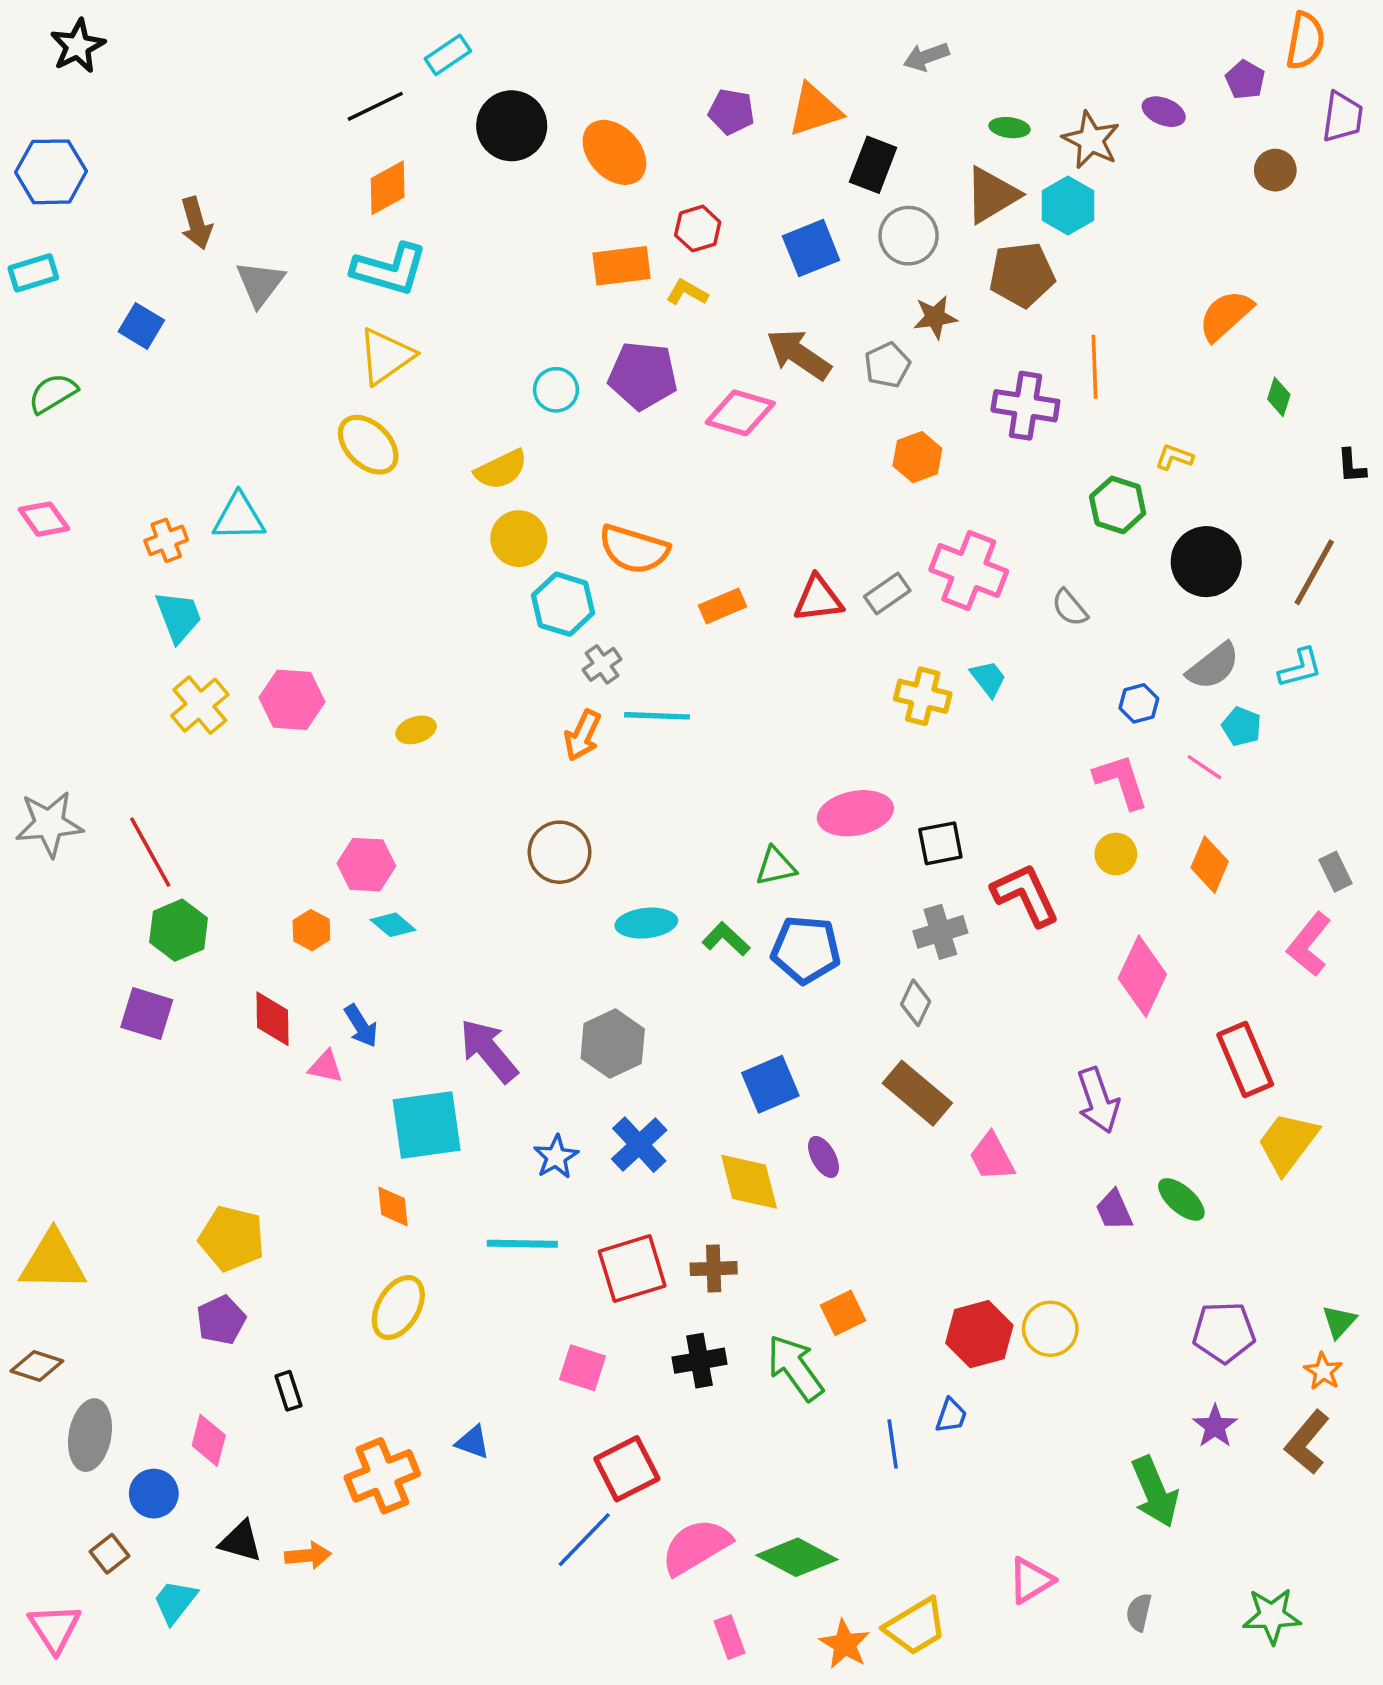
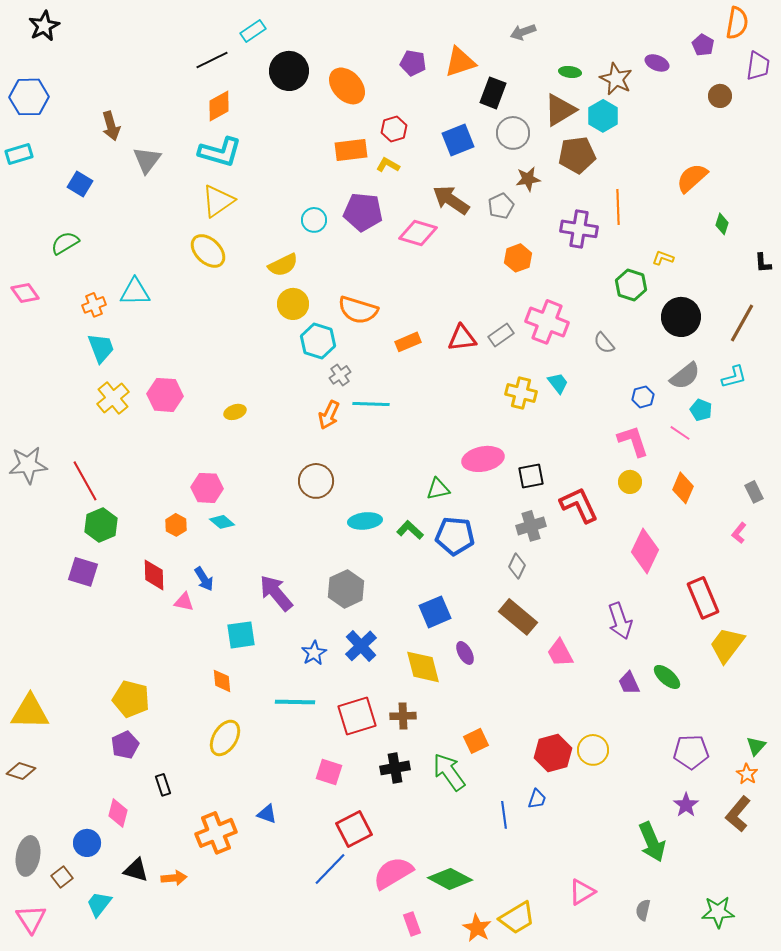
green semicircle: (53, 393) -> (65, 243), moved
pink L-shape: (1309, 944) -> (739, 533), size x0.6
cyan square: (427, 1125) -> (241, 635), size x0.7
gray ellipse: (90, 1435) -> (28, 856), moved

